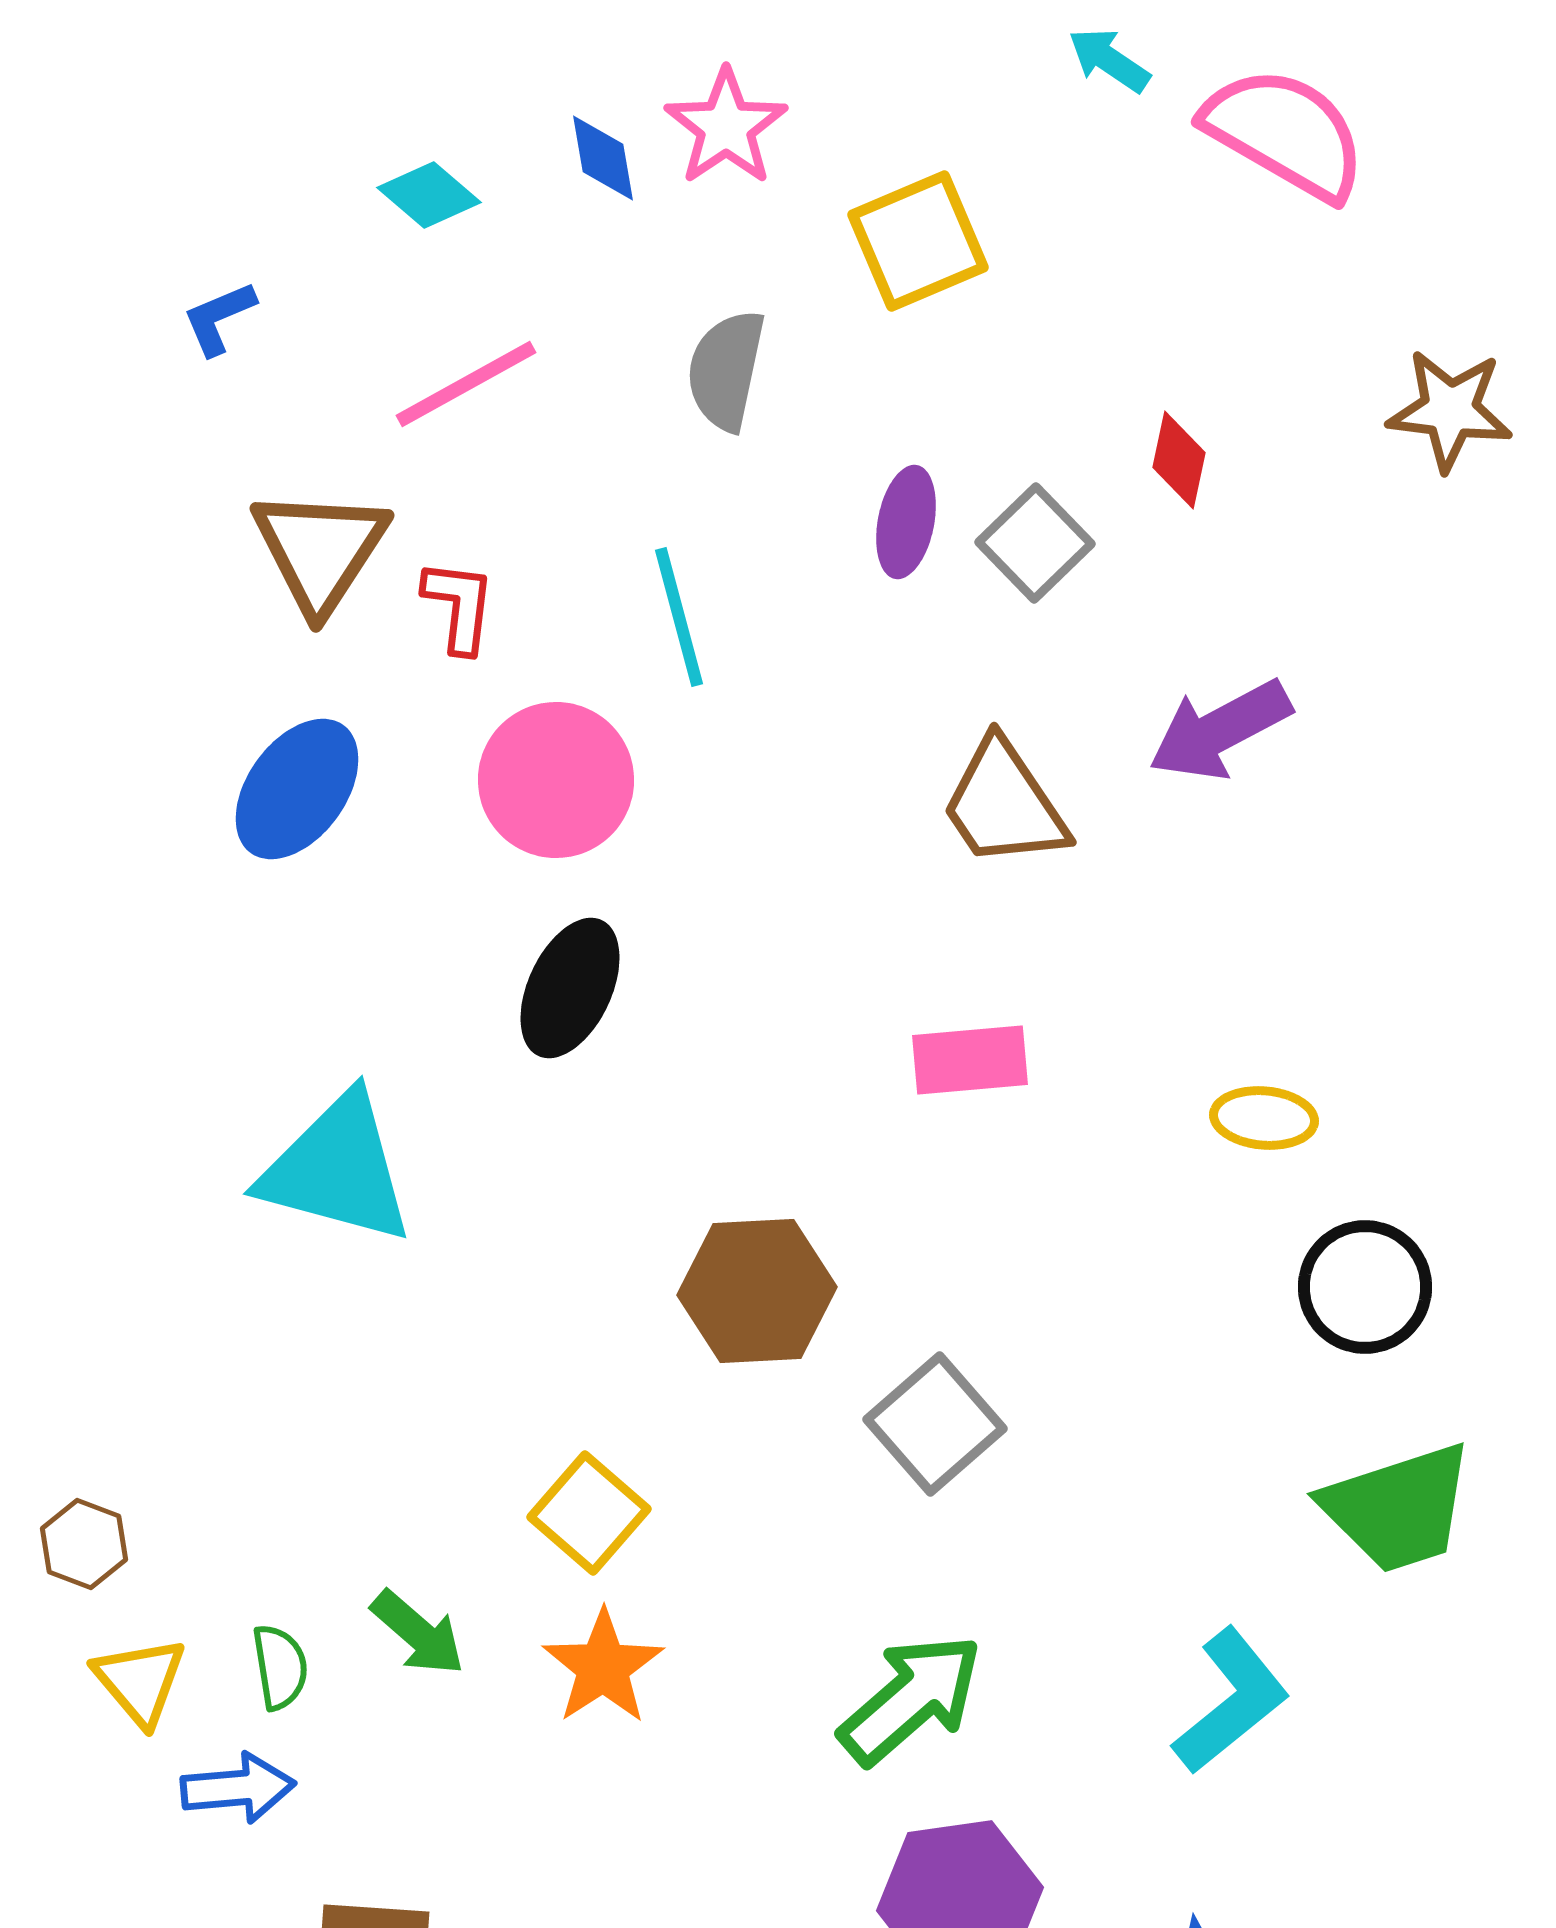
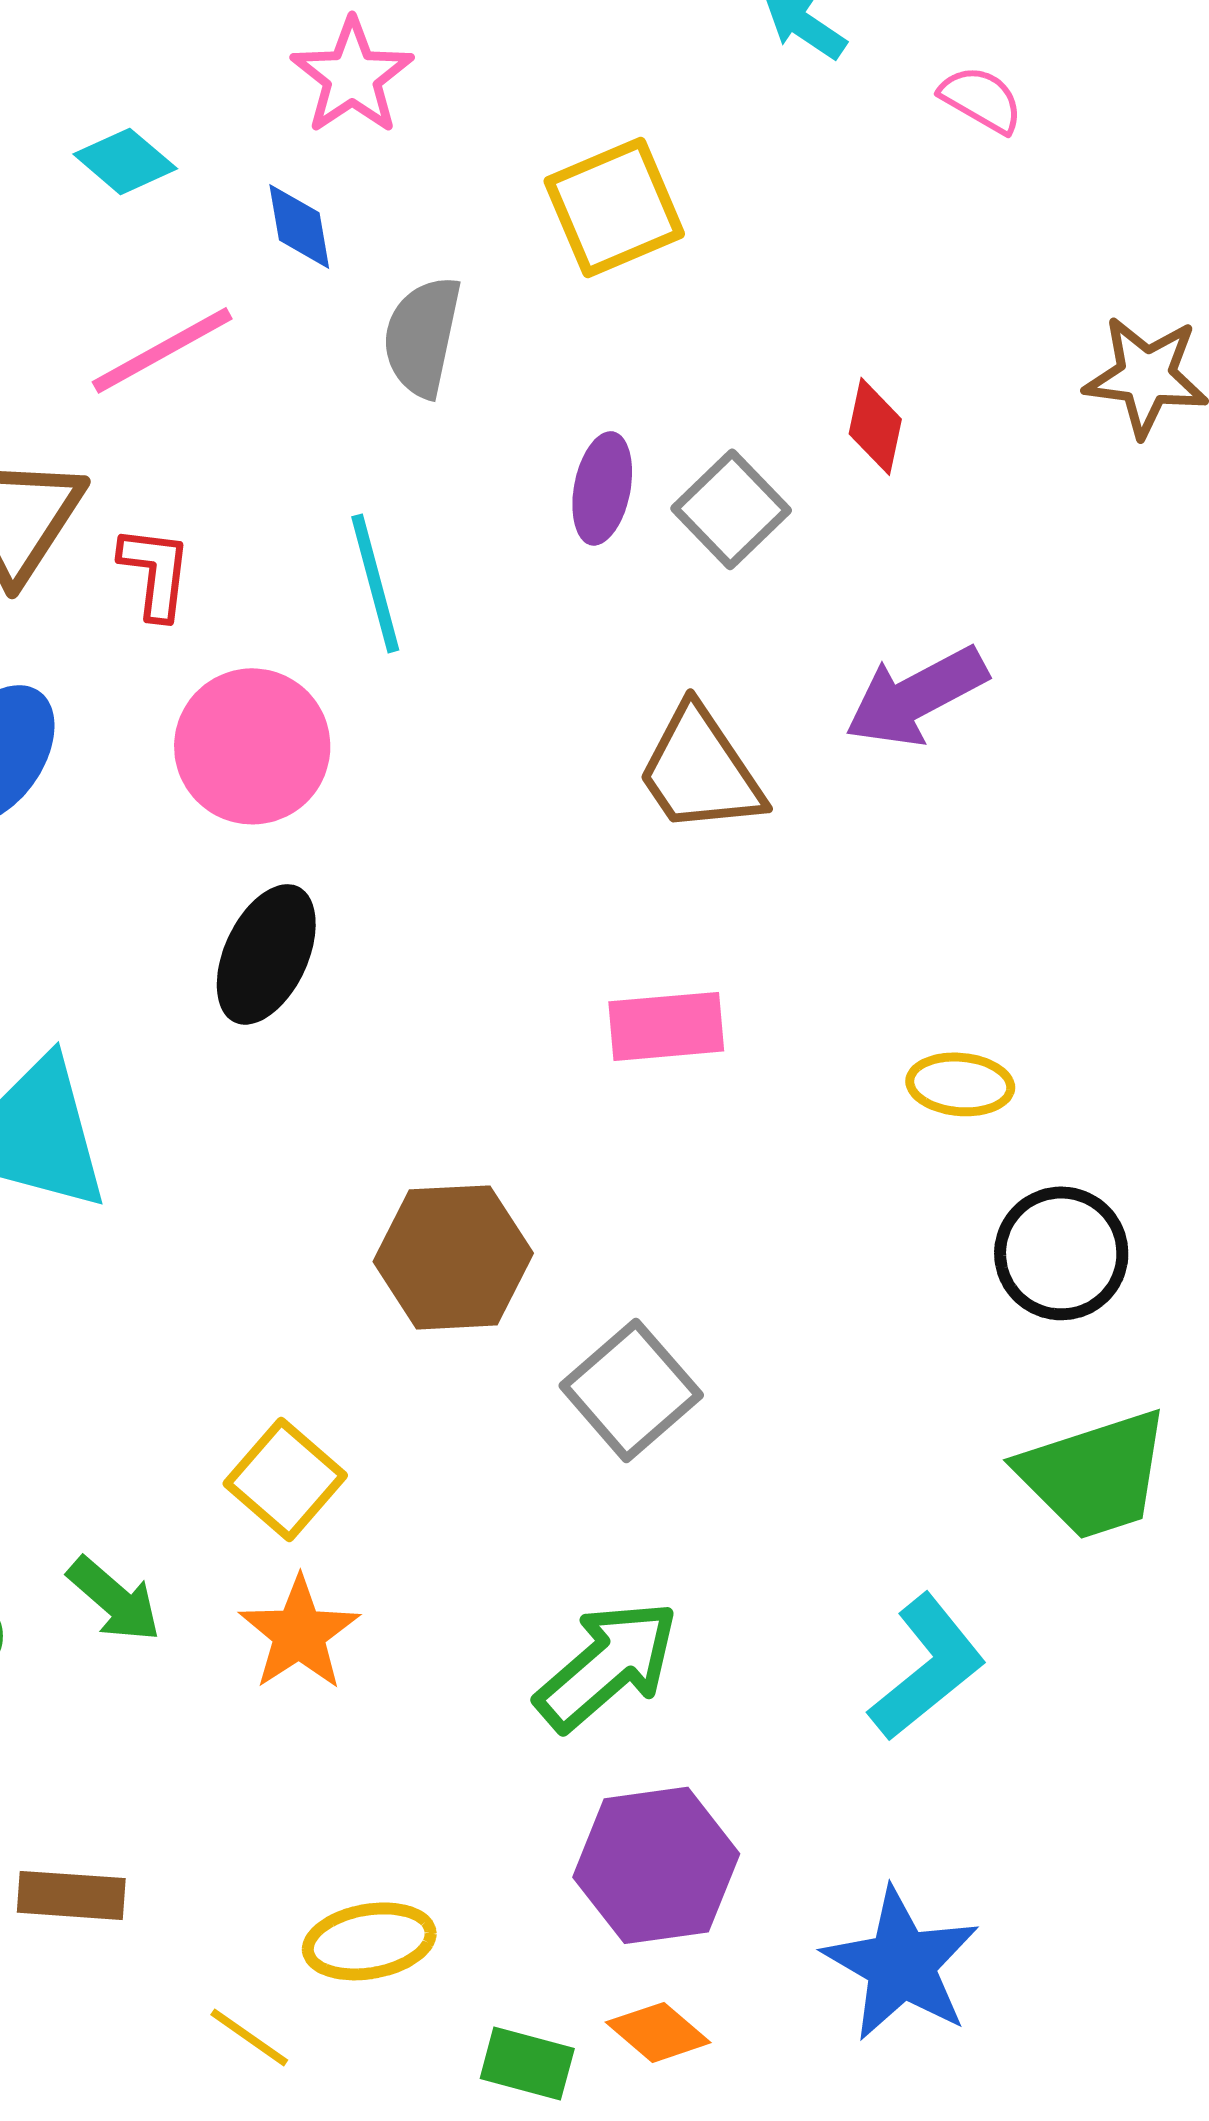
pink star: (726, 127) -> (352, 76), moved
pink semicircle: (1285, 133) -> (981, 99), size x0.5
blue diamond: (603, 158) -> (299, 226), moved

